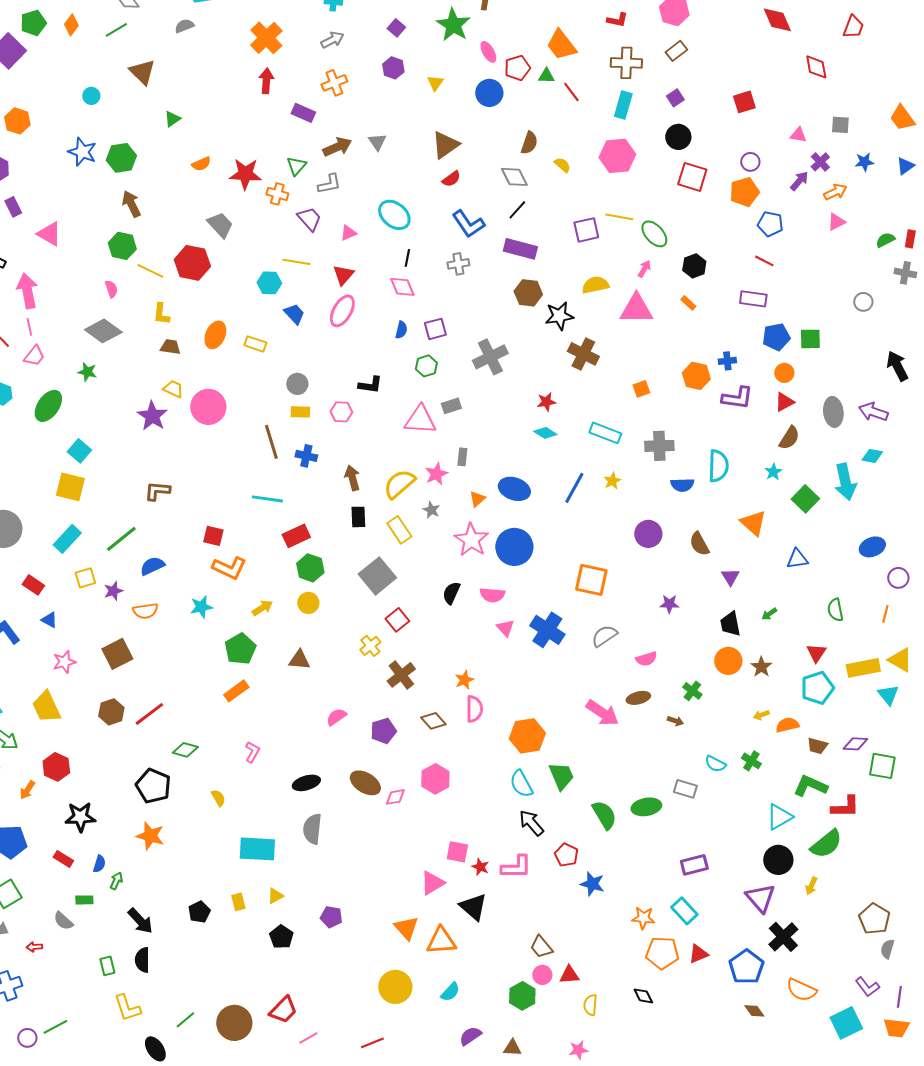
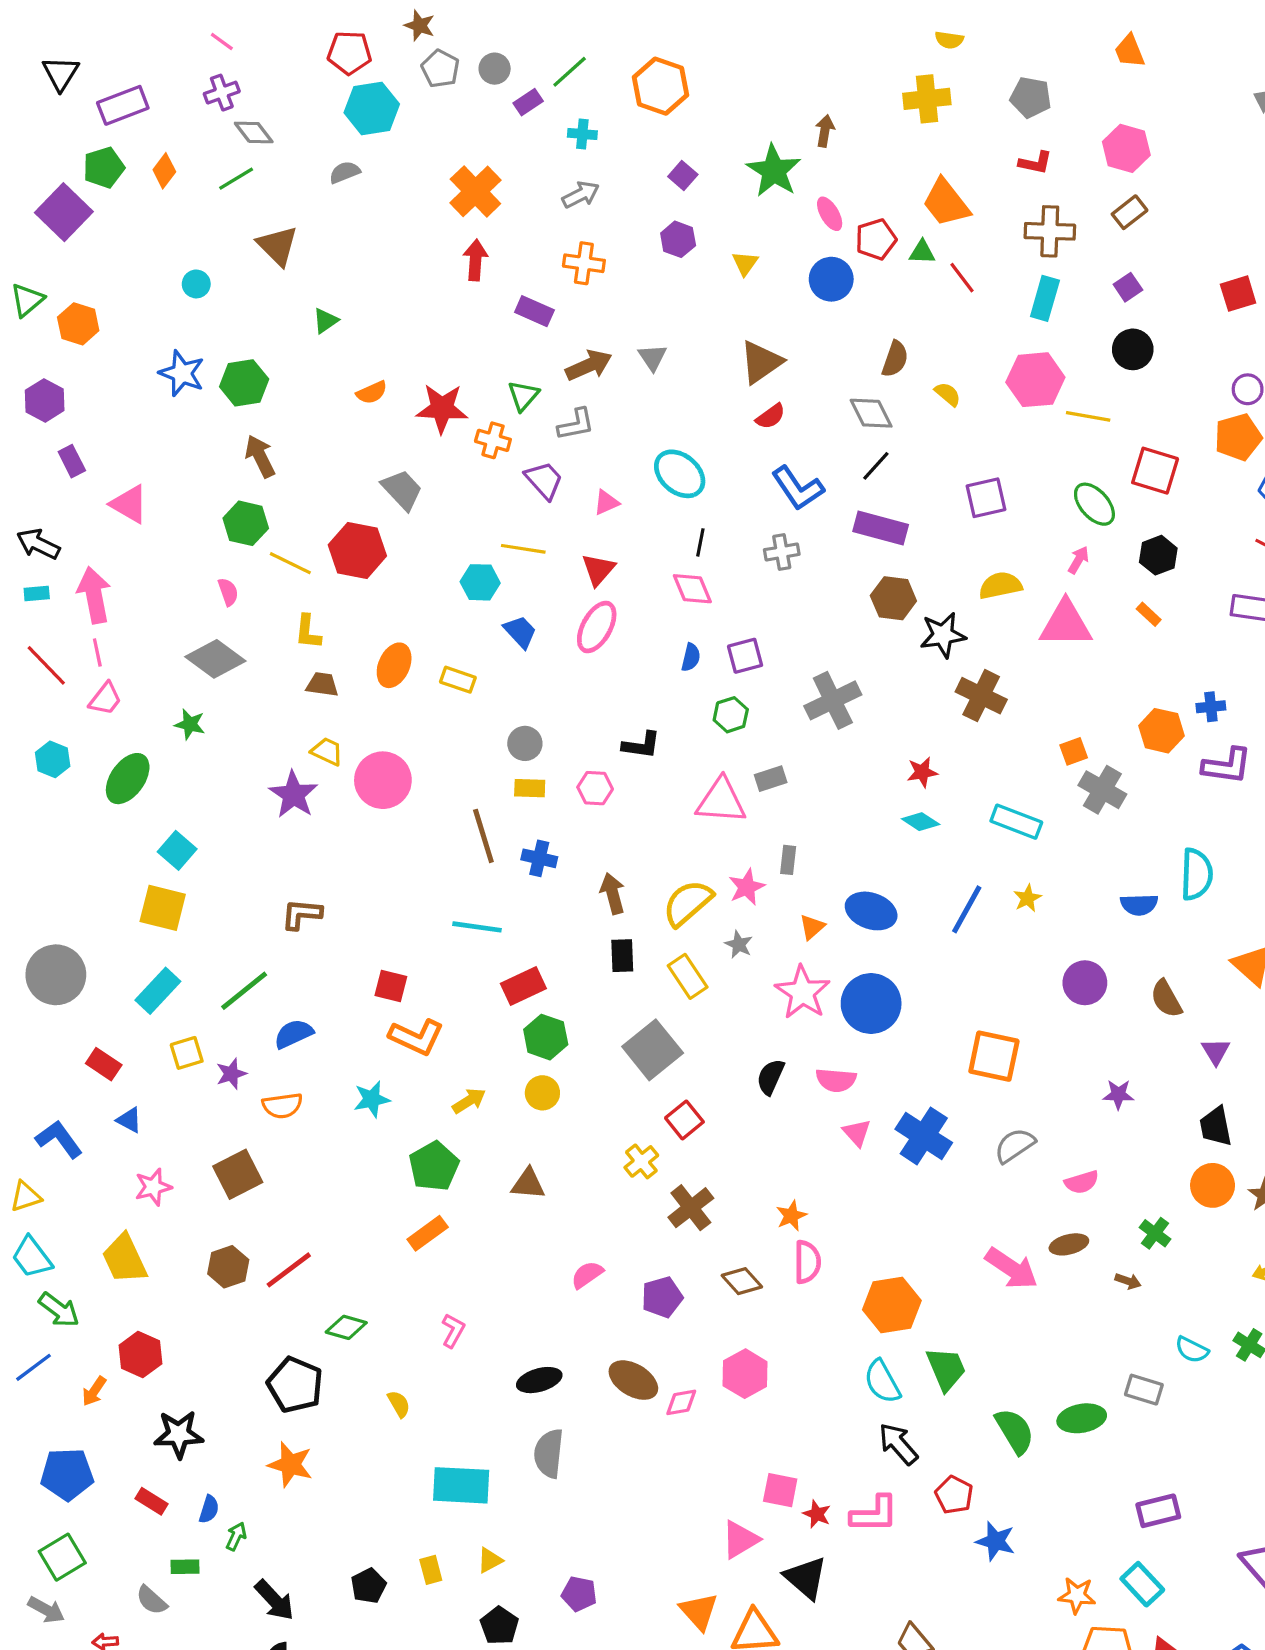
orange cross: (334, 83) -> (584, 263), turned 30
red square: (692, 177) -> (1155, 471), moved
yellow line: (619, 217) -> (1088, 416), moved
gray cross: (659, 446) -> (1102, 790), moved, turned 32

